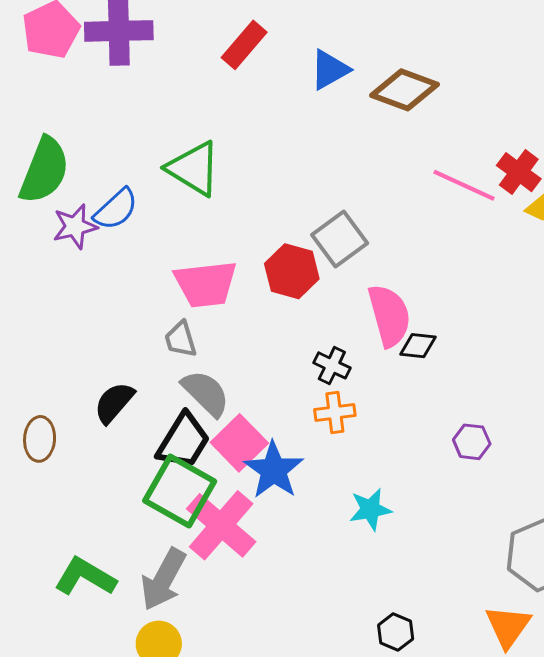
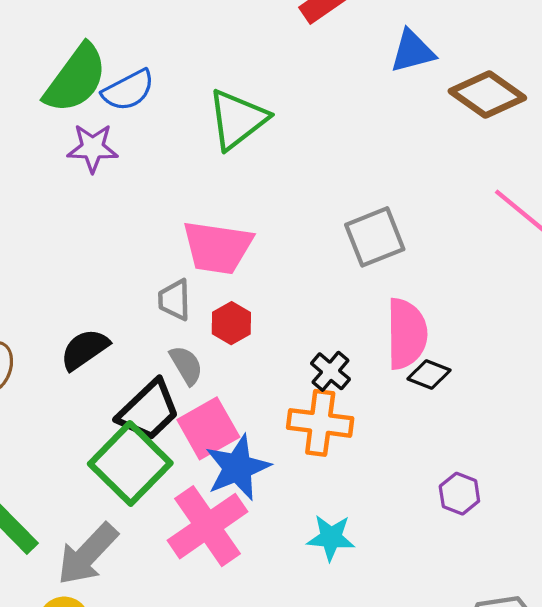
green triangle: (194, 169) -> (237, 119), turned 36
blue semicircle: (116, 209) -> (128, 90), moved
red hexagon: (292, 271) -> (231, 323), moved, size x0.7
gray semicircle: (206, 393) -> (186, 365), size x0.7
orange cross: (335, 413) -> (320, 423), size x1.4
pink cross: (221, 525) -> (207, 526), moved

